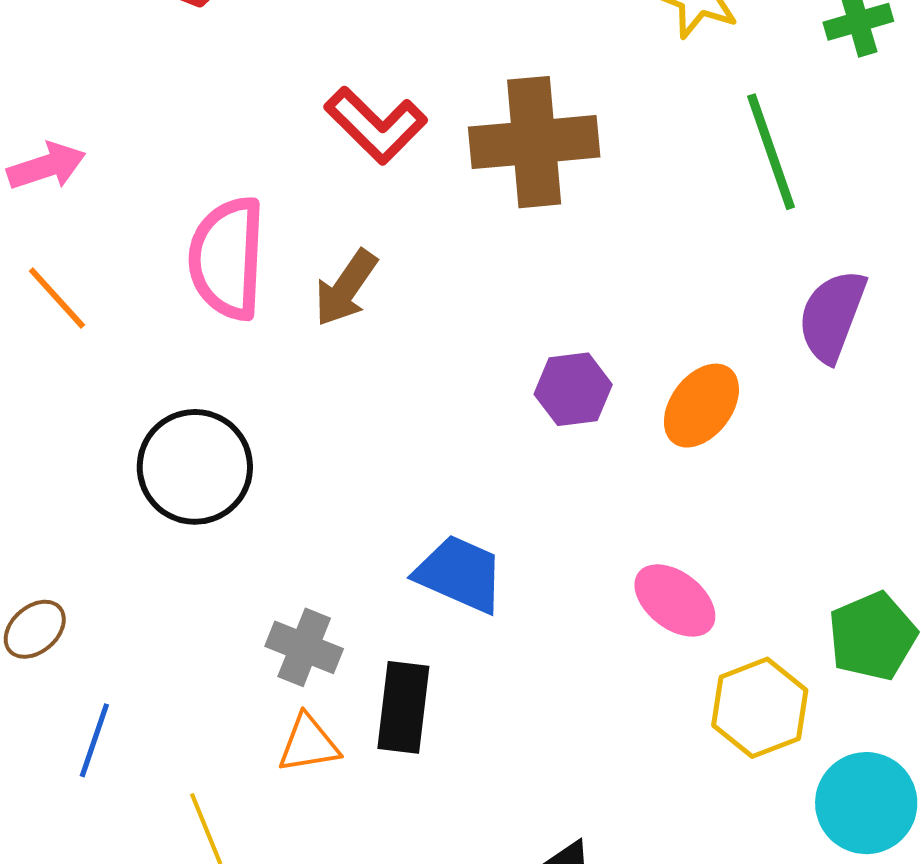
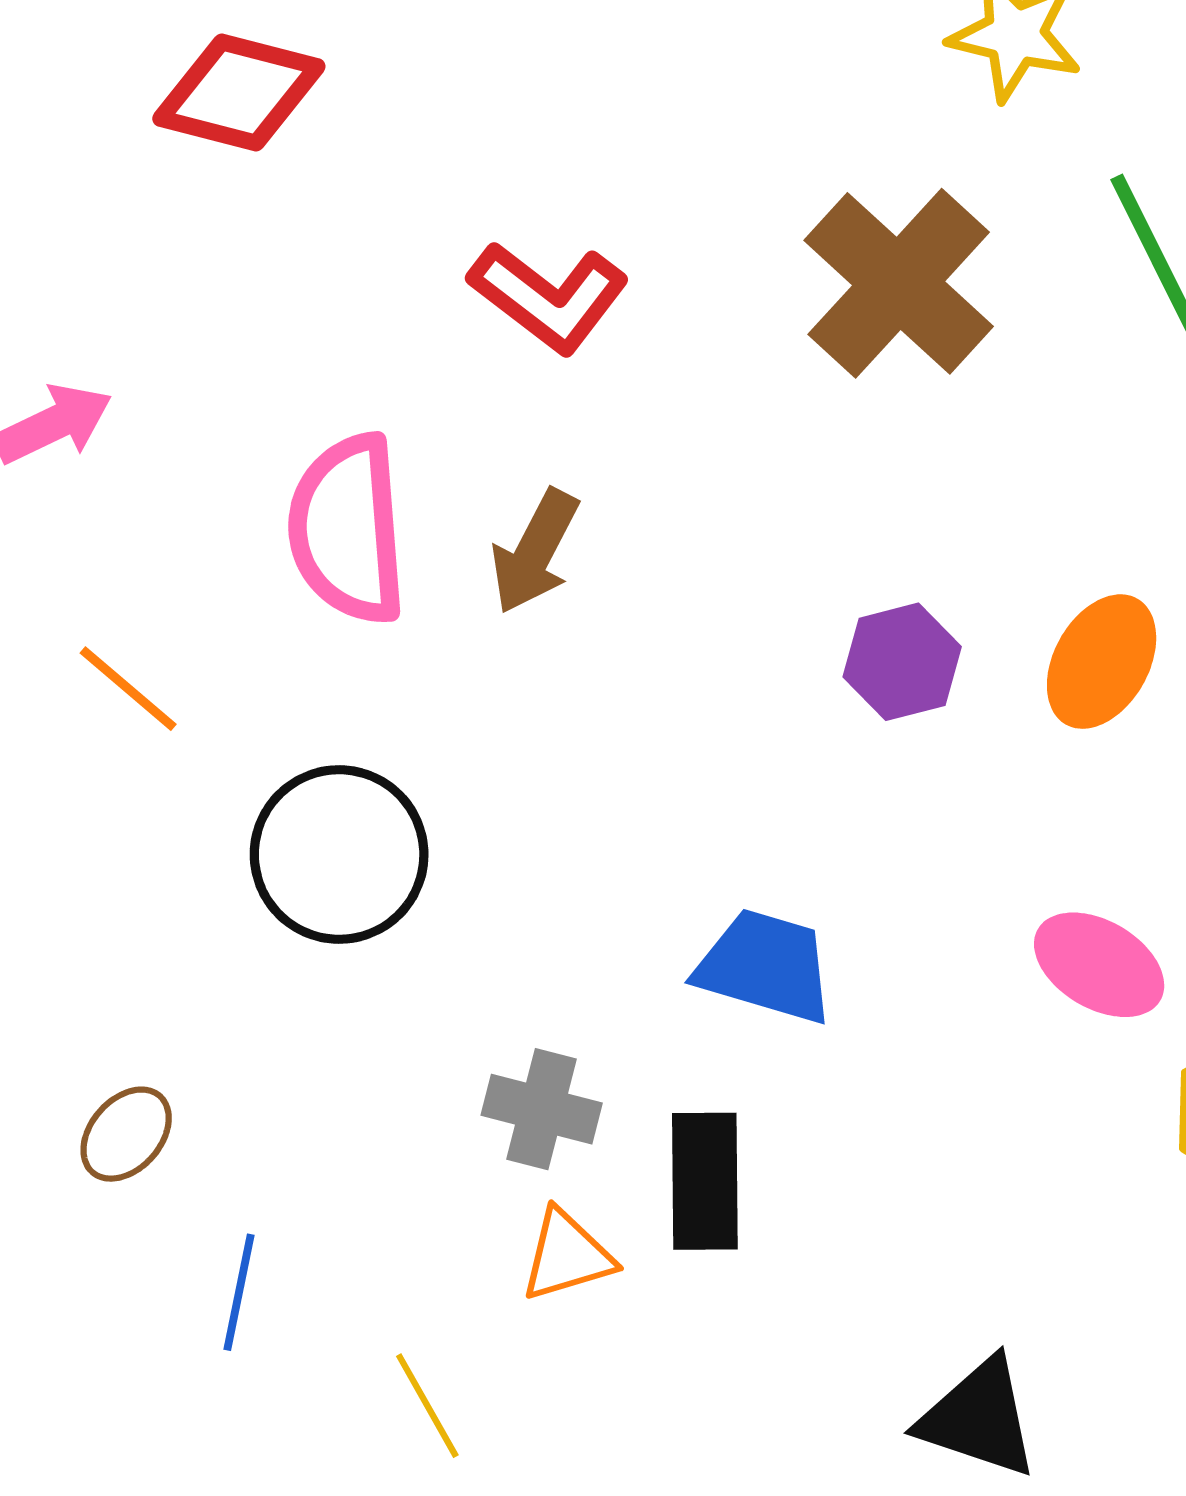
brown cross: (534, 142) -> (899, 283), moved, turned -35
orange line: (57, 298) -> (128, 689), moved

